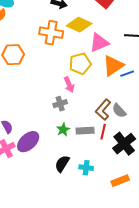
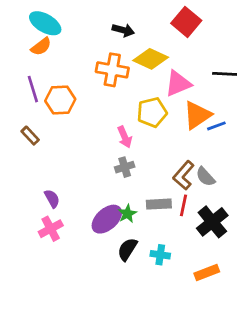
pink arrow: (69, 85) -> (125, 137), moved
green star: (63, 130) -> (127, 214), moved
purple ellipse: (28, 142) -> (107, 219), moved

